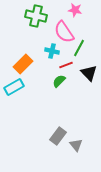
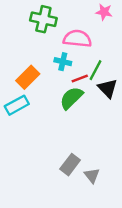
pink star: (75, 10) -> (104, 12), moved
pink semicircle: (64, 32) -> (77, 39), turned 130
green line: (79, 48) -> (96, 70), moved
green semicircle: (59, 81) -> (71, 98), size x1.5

